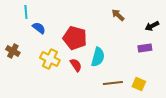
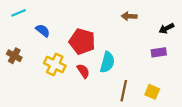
cyan line: (26, 12) -> (19, 13), moved, turned 72
brown arrow: (118, 15) -> (129, 16), turned -40
brown line: (113, 83) -> (124, 91), turned -72

